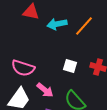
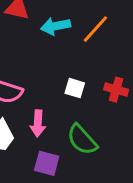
pink arrow: (45, 90) -> (38, 123), turned 54

